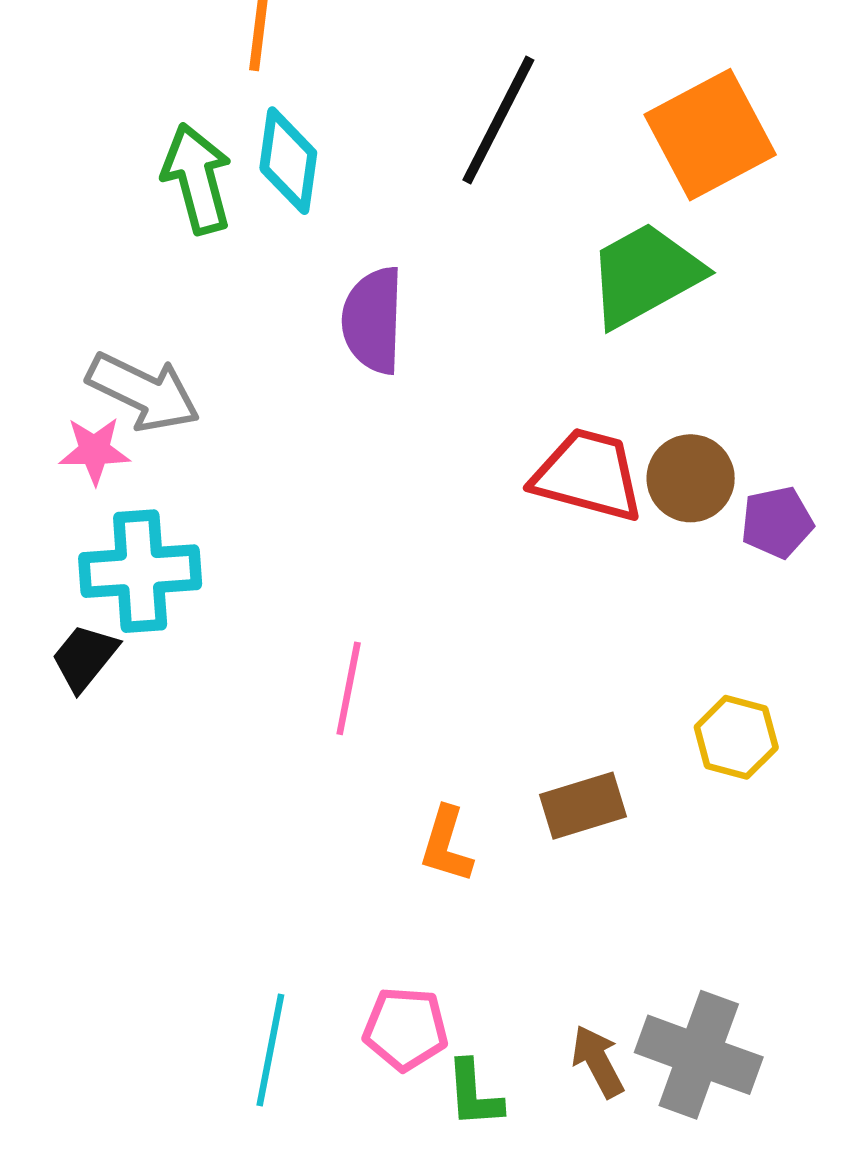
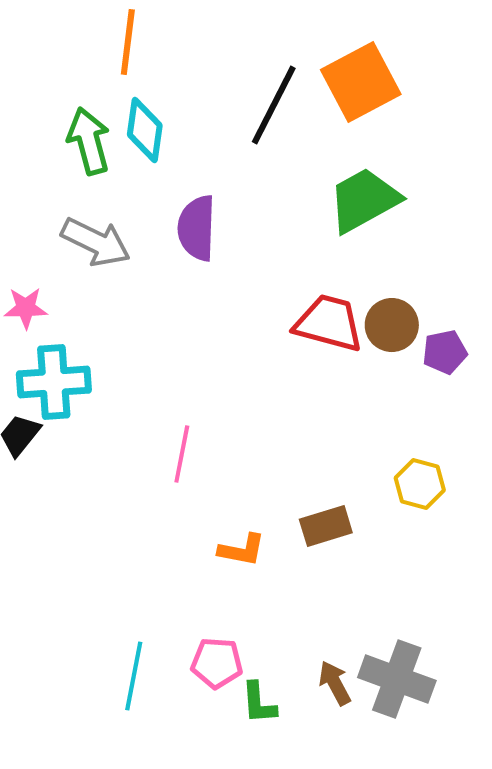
orange square: (710, 135) -> (361, 82), moved
gray arrow: (143, 392) -> (96, 242), moved
orange L-shape: (446, 845) -> (242, 550), turned -96

